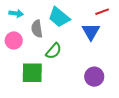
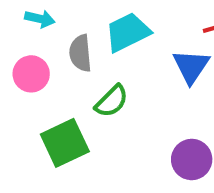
cyan trapezoid: (59, 17) -> (128, 32), turned 110
green square: (32, 73) -> (65, 143), turned -30

